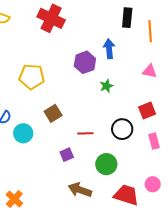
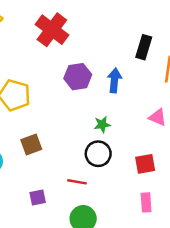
purple hexagon: (85, 62) -> (78, 77), moved
black circle: (122, 129) -> (98, 154), moved
red line: (85, 133) -> (77, 182), moved

